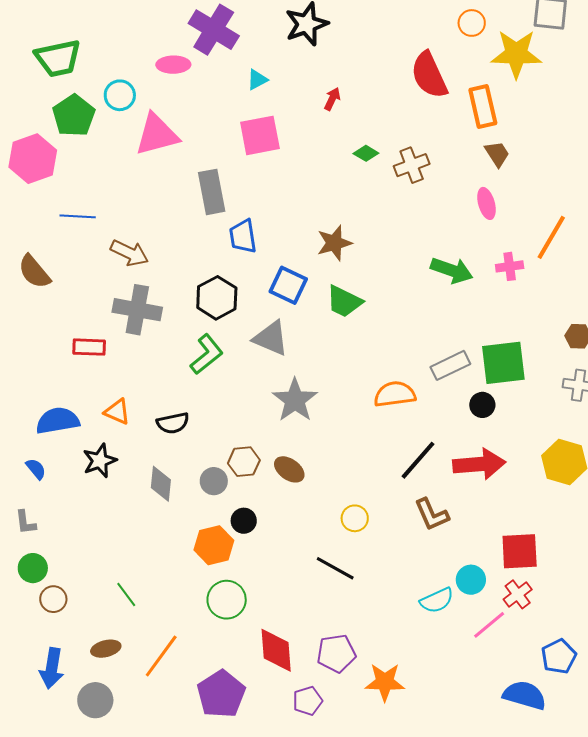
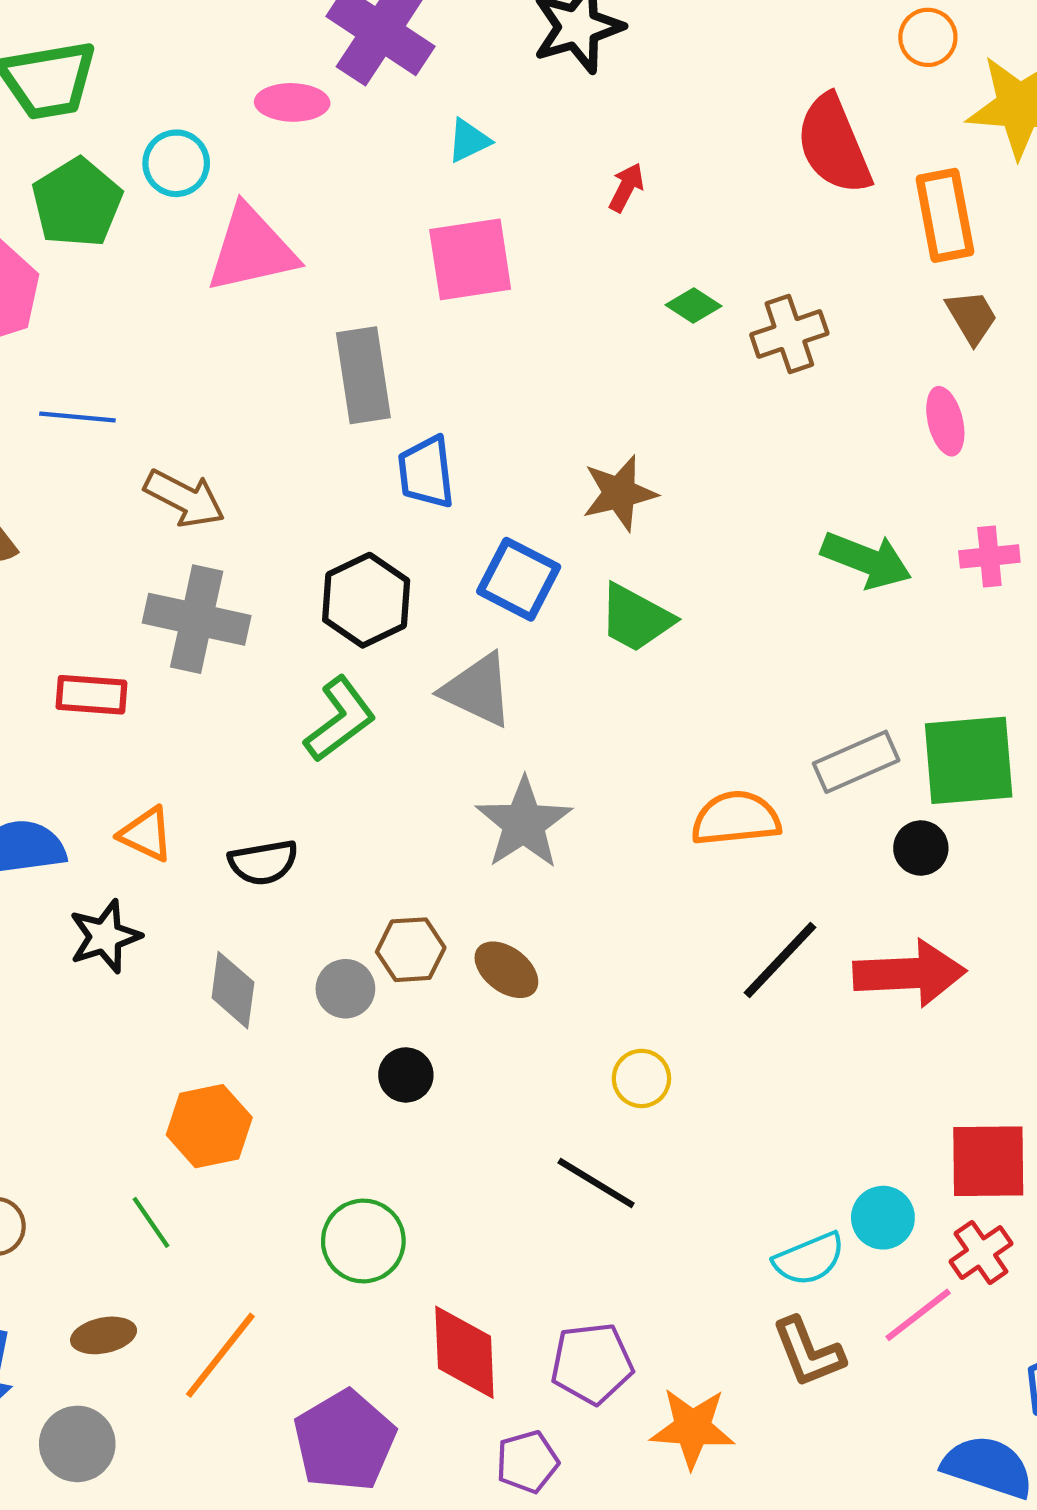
brown L-shape: (432, 515) -> (808, 1352), moved
orange hexagon: (214, 545) -> (209, 1126), moved

